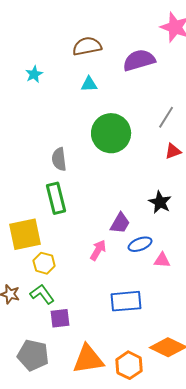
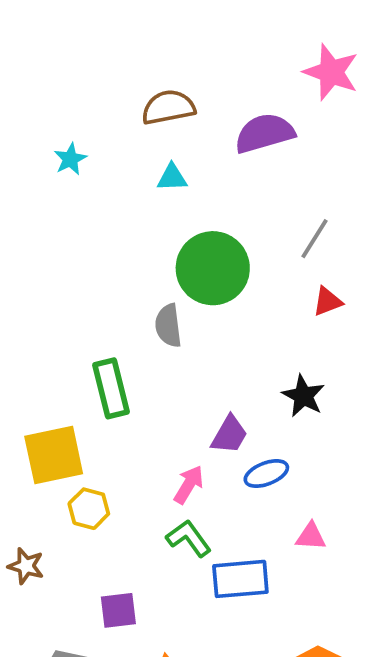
gray semicircle: (59, 159) -> (168, 326), moved
pink triangle: (162, 260) -> (311, 536), moved
green L-shape: (42, 294) -> (189, 538), moved

